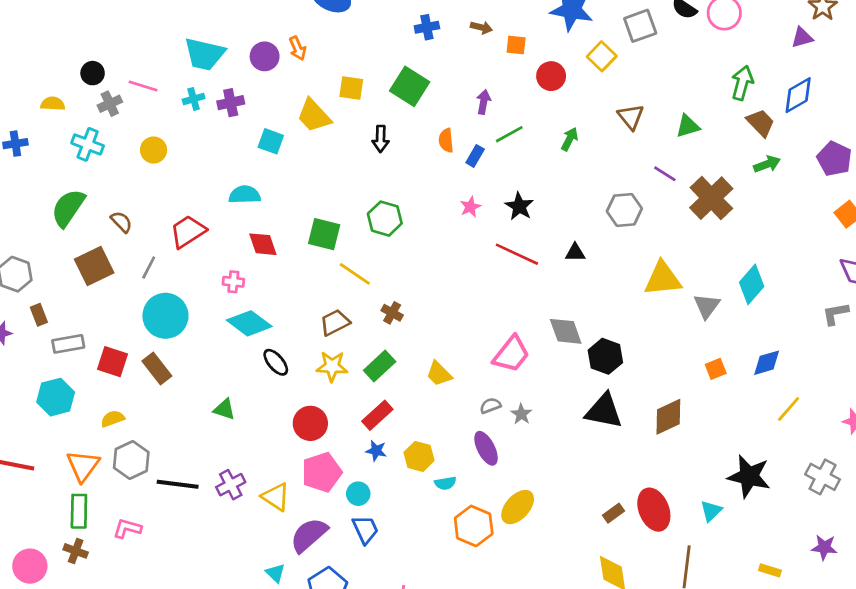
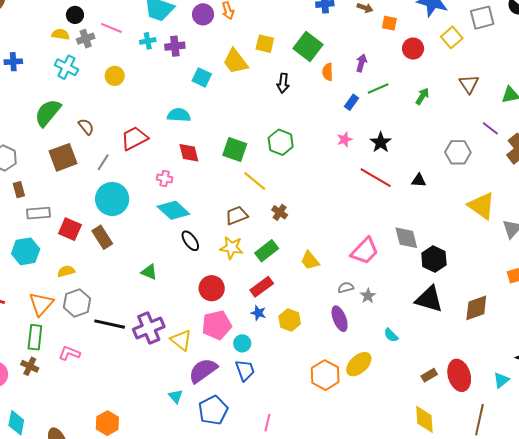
yellow semicircle: (53, 104) -> (61, 34), moved
orange semicircle: (446, 140) -> (328, 72), moved
yellow triangle: (663, 279) -> (481, 206), turned 36
cyan semicircle: (445, 483) -> (391, 335), moved, turned 49
purple cross: (231, 485) -> (149, 328), size x1.4

